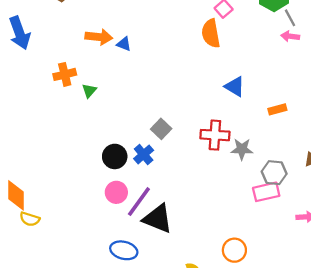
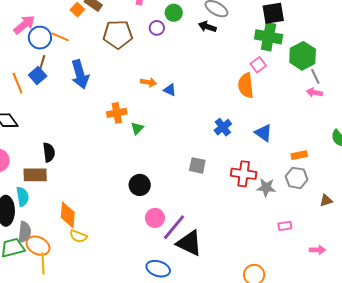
orange arrow: (99, 37) -> (149, 82), size x0.7
gray square: (161, 129) -> (197, 165), turned -36
blue cross: (144, 154) -> (223, 127), moved
black circle: (115, 156) -> (140, 185), moved
gray hexagon: (274, 173) -> (297, 178), moved
pink rectangle: (266, 192) -> (285, 226), size x0.6

